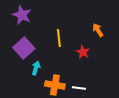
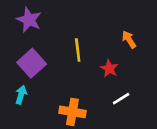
cyan arrow: (36, 68) -> (21, 95), moved
white line: (79, 88) -> (121, 99), moved, turned -40

